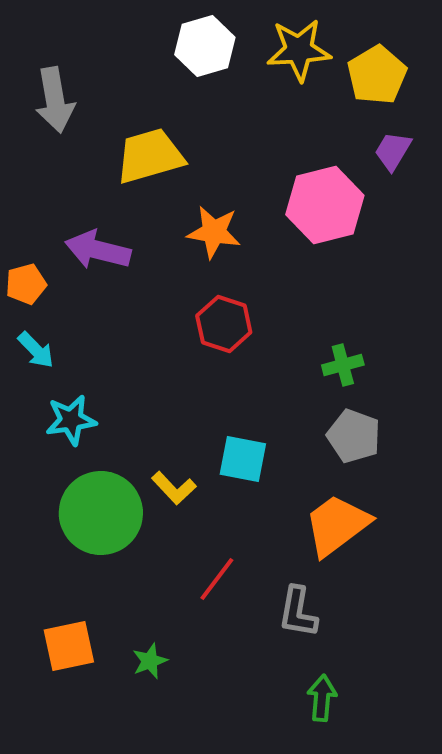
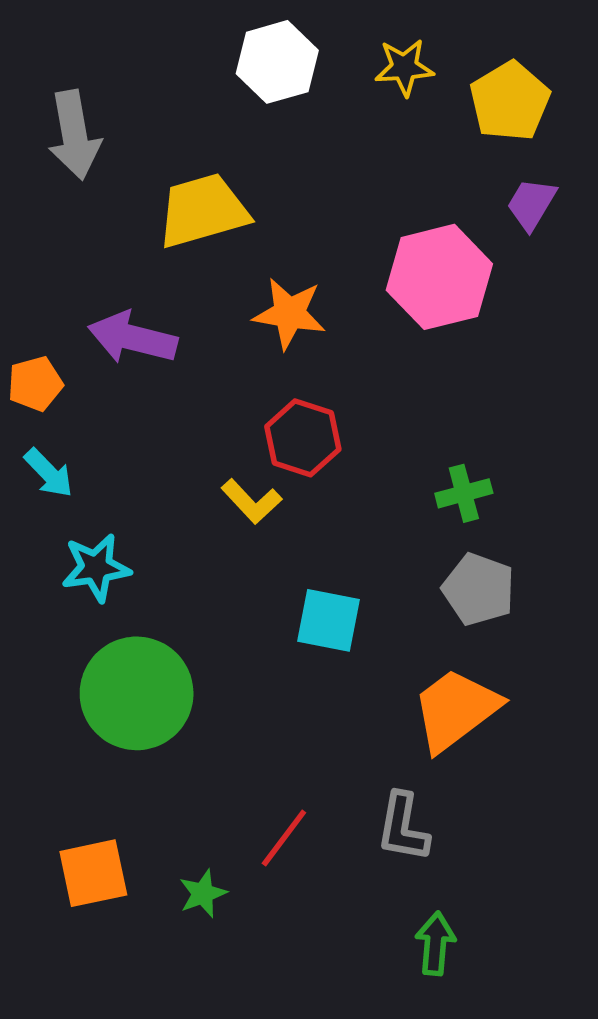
yellow star: (299, 50) -> (404, 67), size x0.7
yellow L-shape: (174, 488) -> (251, 501), moved
red line: (217, 579) -> (284, 838), moved

